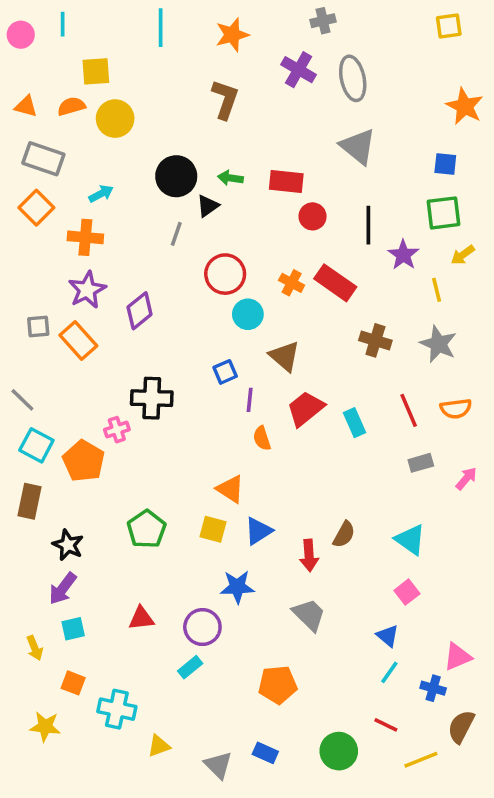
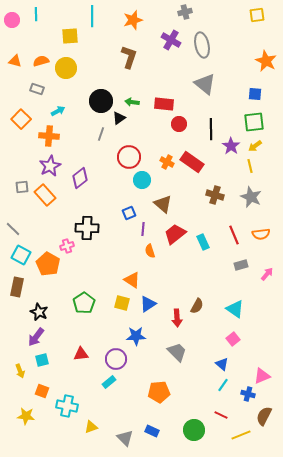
yellow square: (96, 71) -> (70, 36), moved
gray rectangle: (43, 159) -> (37, 89), moved, size x0.6
yellow arrow: (463, 255) -> (255, 146), moved

